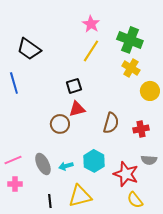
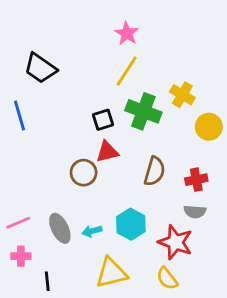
green cross: (130, 40) -> (143, 111), moved
gray semicircle: (149, 160) -> (195, 212), moved
yellow semicircle: (135, 200) -> (167, 278), moved
black line: (50, 201) -> (47, 281), moved

